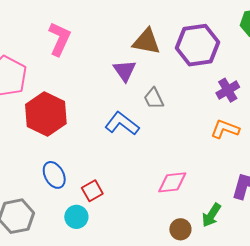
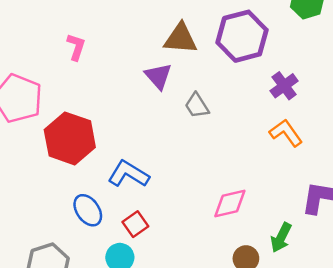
pink L-shape: (59, 39) -> (76, 47), size x0.7
blue L-shape: (122, 124) -> (128, 174), moved
orange L-shape: (225, 129) -> (286, 133), turned 40

